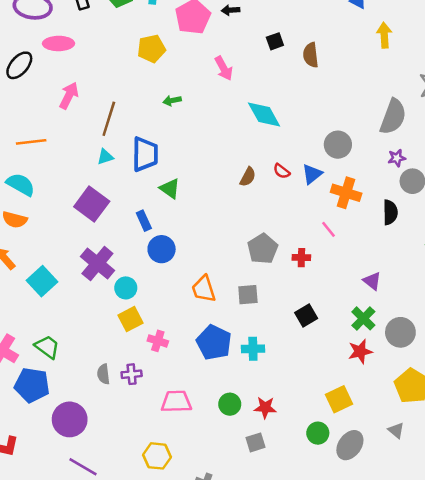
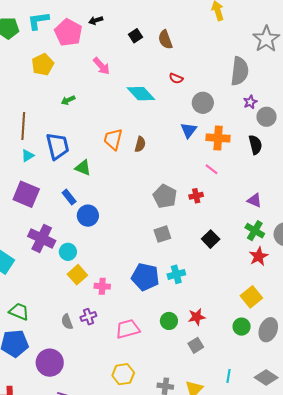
red semicircle: (282, 171) -> (176, 78), moved
orange trapezoid: (204, 289) -> (113, 139), moved, turned 45

